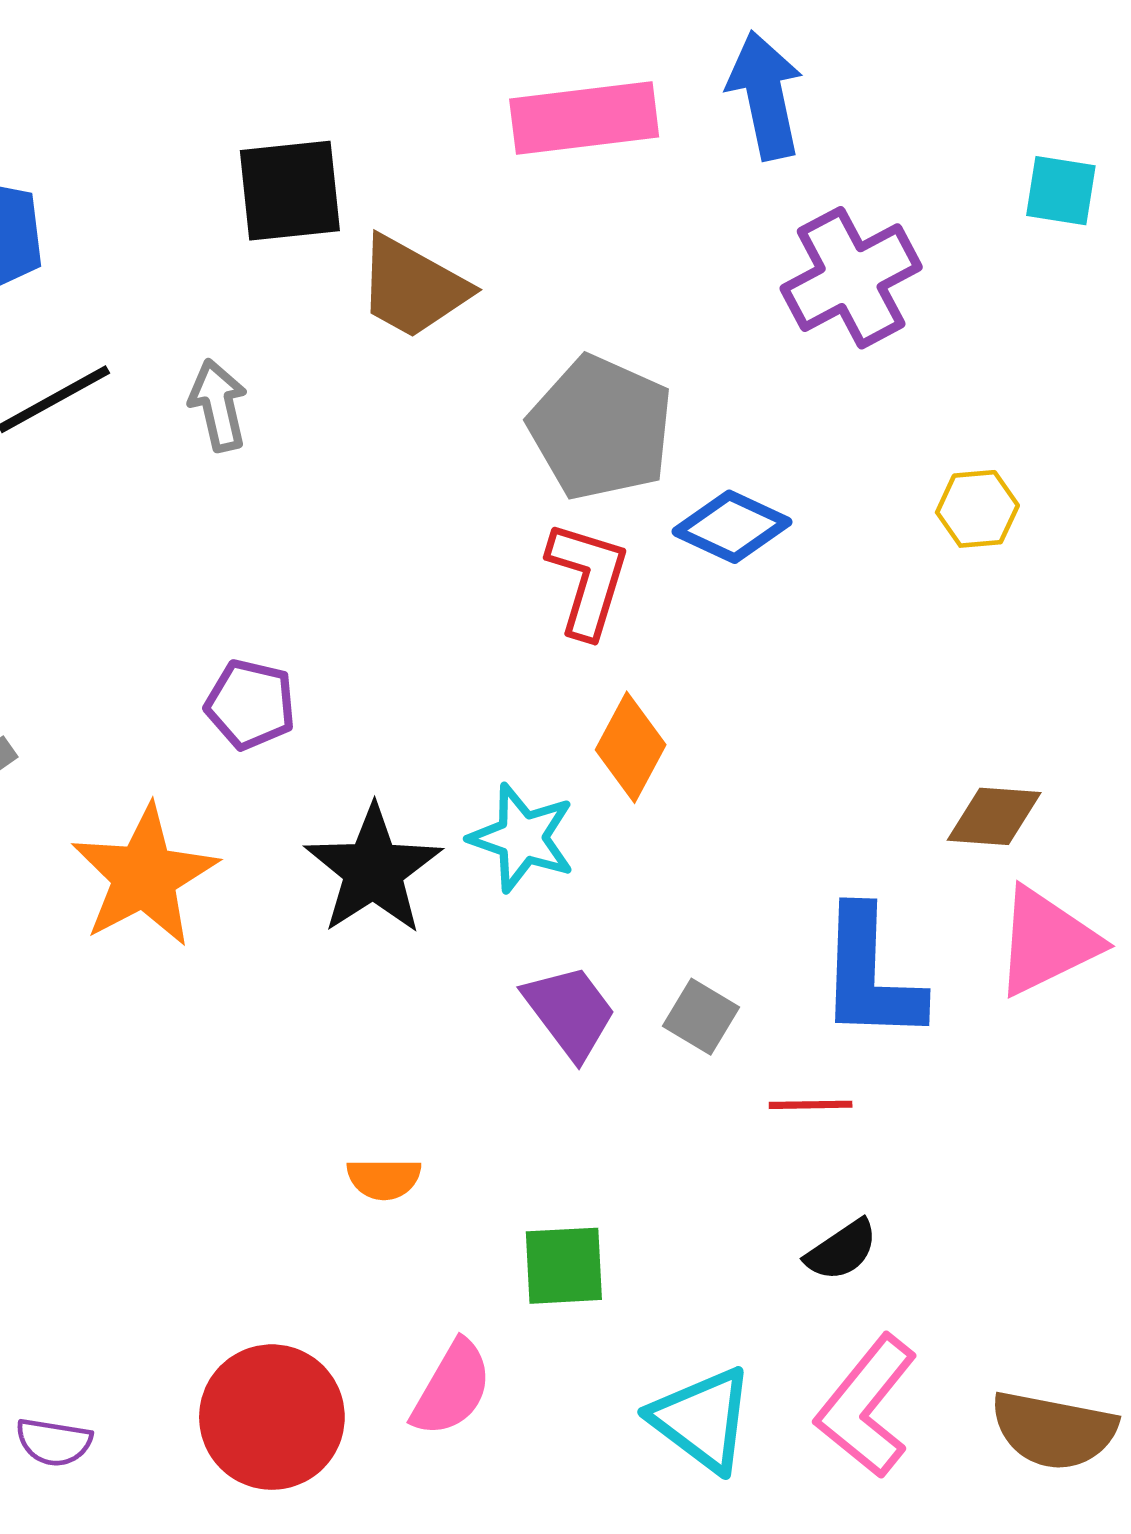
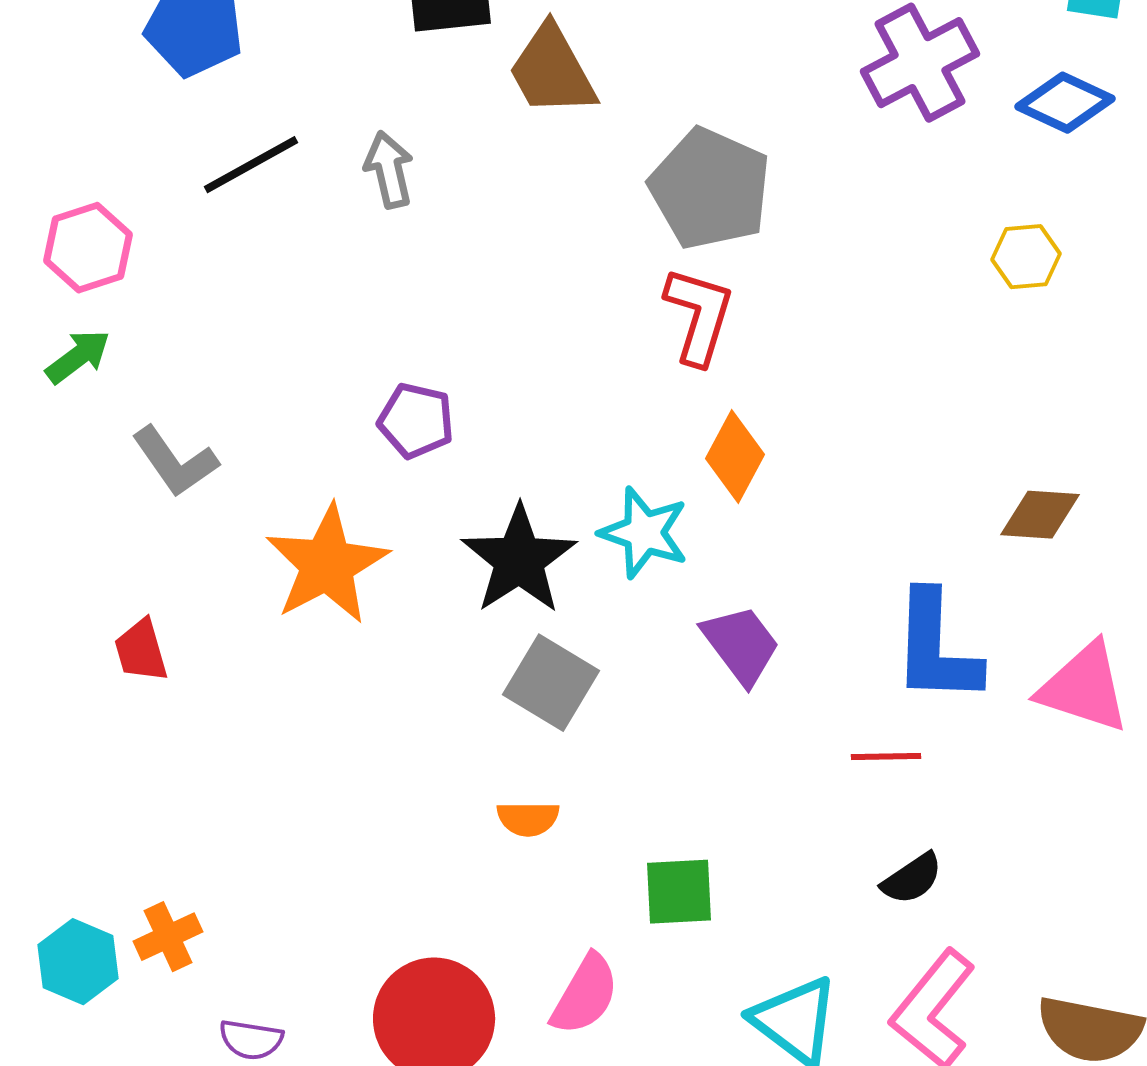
brown trapezoid: (413, 287) -> (552, 71), turned 32
blue diamond: (732, 527) -> (1065, 103), moved
pink triangle: (1047, 942) -> (1084, 688), moved, turned 44
purple trapezoid: (570, 1012) -> (741, 645), moved
gray square: (701, 1017) -> (551, 683), moved, size x1.5

